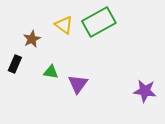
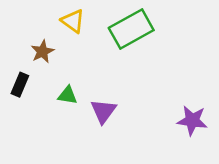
yellow triangle: (64, 25) -> (73, 21), moved

